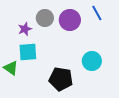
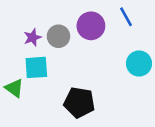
gray circle: (45, 18) -> (58, 36), moved
cyan circle: (92, 61) -> (139, 64), moved

